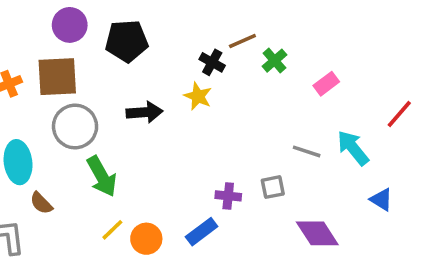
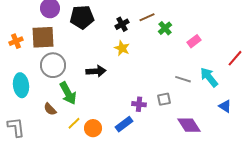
black cross: (212, 62) -> (122, 24), moved, turned 32
black arrow: (145, 112) -> (96, 71), moved
brown semicircle: (41, 203) -> (50, 109), moved

